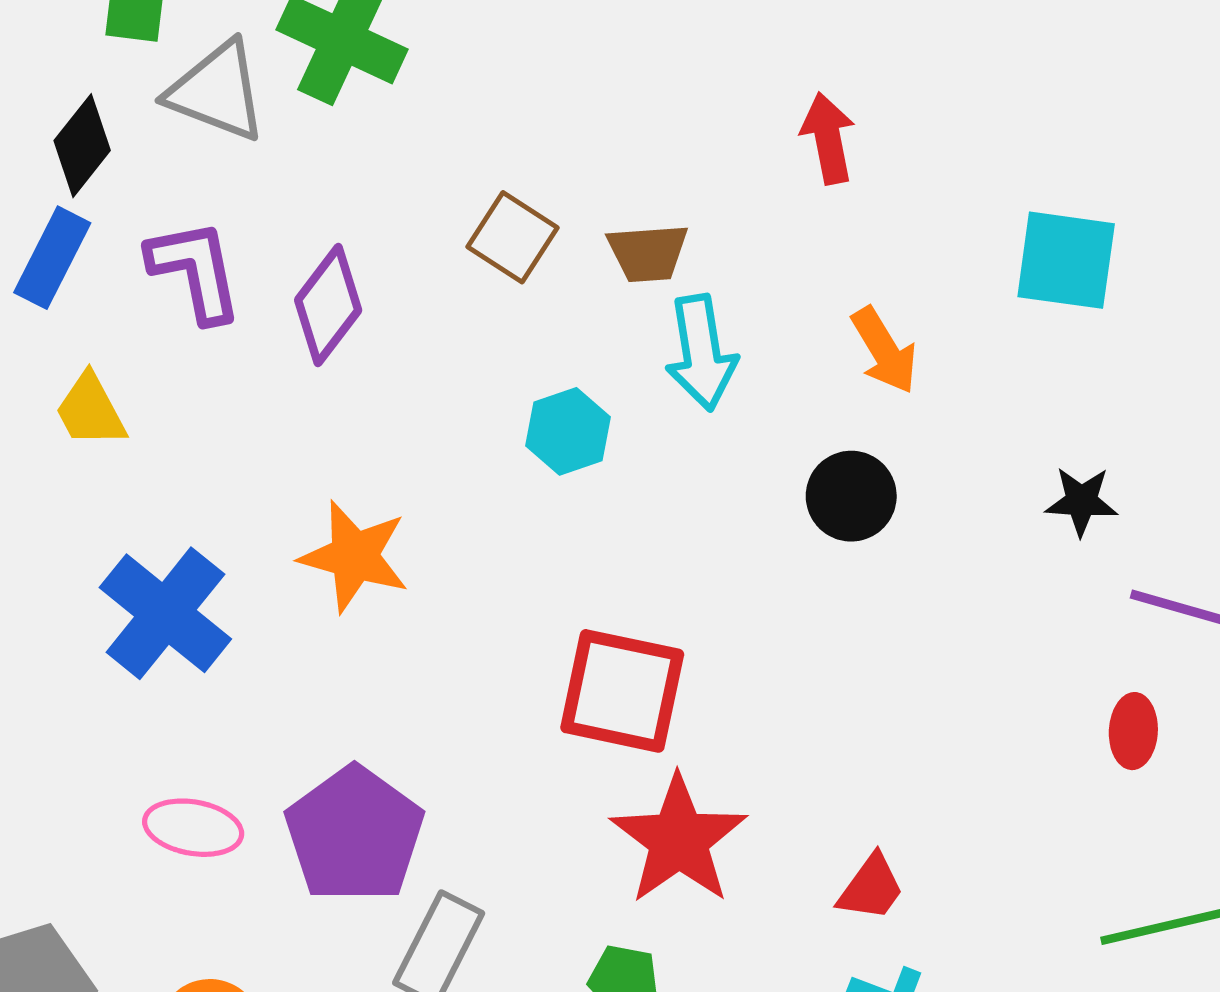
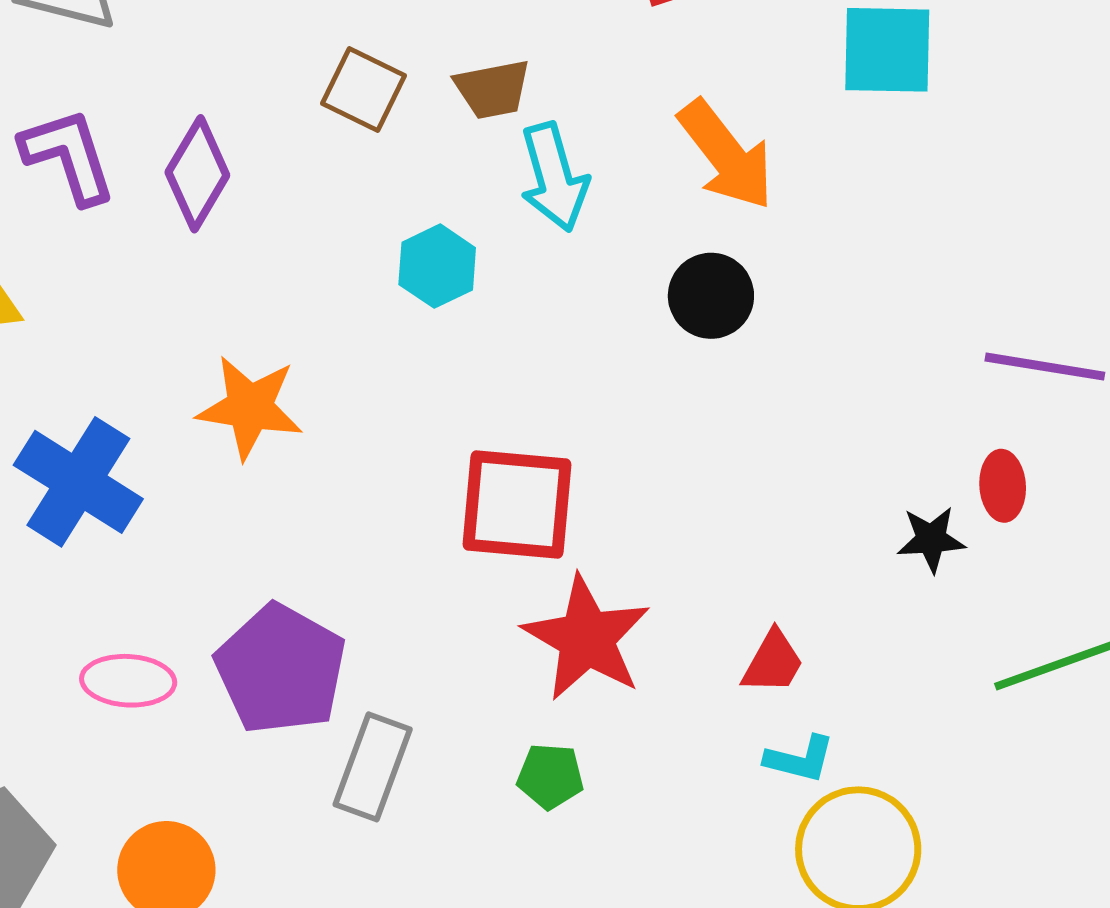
orange arrow: (884, 350) -> (726, 155), size x1.4
black star: (1081, 501) -> (931, 539), moved

